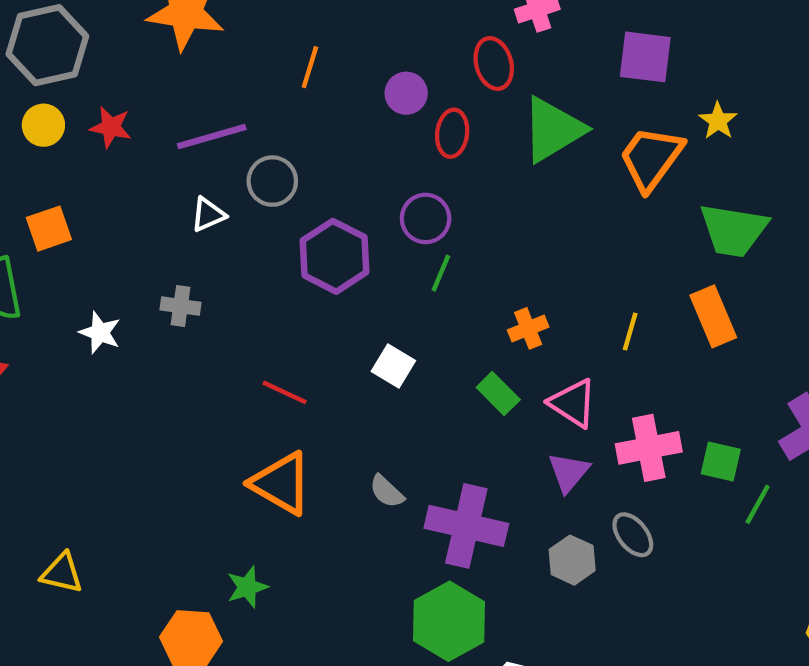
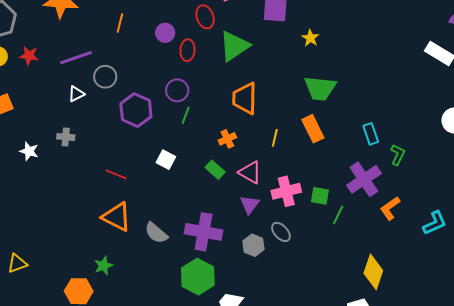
orange trapezoid: (651, 158) -> (245, 98), moved, turned -32
gray semicircle: (387, 491) -> (156, 233), moved, size x1.4
yellow triangle: (62, 573) -> (17, 264), turned -30

